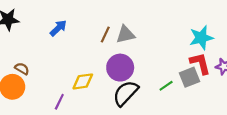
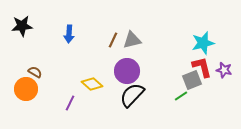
blue arrow: (58, 28) -> (69, 34), turned 138
yellow diamond: (83, 81) -> (92, 84), turned 50
green line: (166, 86) -> (181, 96), moved

